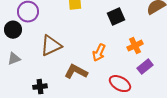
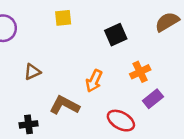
brown triangle: (51, 46) -> (32, 72), size x0.6
black cross: (40, 87) -> (29, 124), moved

